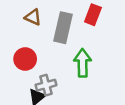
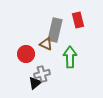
red rectangle: (93, 15) -> (78, 20), turned -35
brown triangle: (33, 17) -> (46, 44), moved

